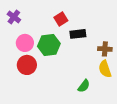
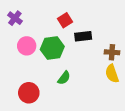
red circle: (27, 65) -> (29, 93), moved
green semicircle: (84, 86) -> (64, 78), moved

